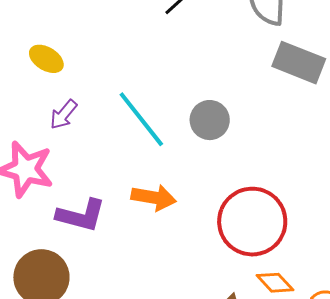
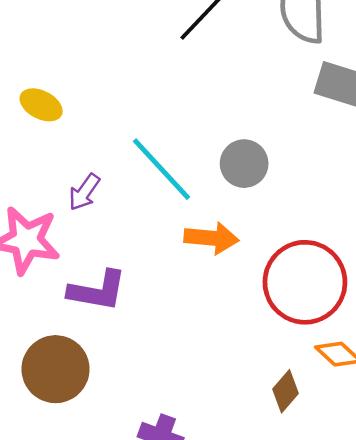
purple arrow: (64, 114) -> (84, 192), moved
orange arrow: (154, 198) -> (211, 238), moved

